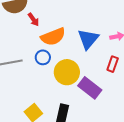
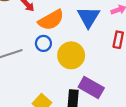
purple rectangle: (90, 88) -> (91, 88), moved

